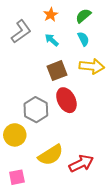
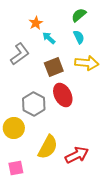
orange star: (51, 15) -> (36, 23), moved
gray L-shape: (21, 32) -> (20, 54), moved
yellow semicircle: (51, 155) -> (48, 147), turned -30

